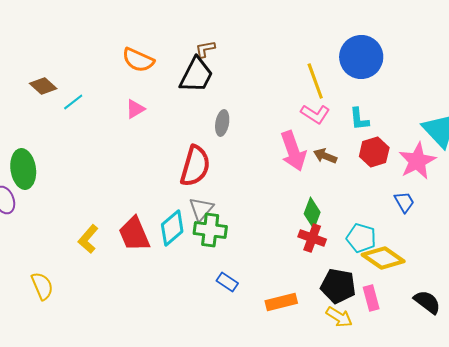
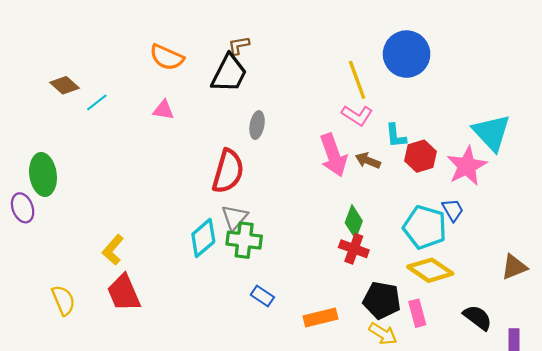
pink triangle: (135, 109) -> (163, 110), turned 40
cyan L-shape: (359, 119) -> (396, 136), moved
red trapezoid: (134, 234) -> (124, 293), moved
cyan pentagon: (361, 238) -> (425, 227), moved, size x1.4

